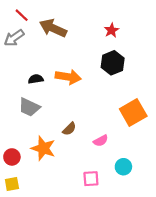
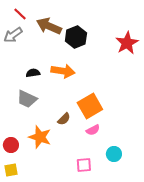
red star: (112, 30) -> (127, 43), moved, size x1.6
black hexagon: (113, 63) -> (76, 37), moved
orange square: (133, 113) -> (90, 106), moved

